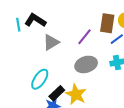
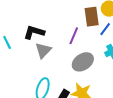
black L-shape: (35, 20) -> (34, 32), moved

